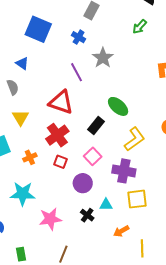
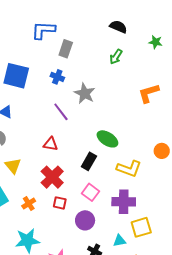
red triangle: (61, 102) -> (51, 144), size x0.6
yellow L-shape: (135, 139) -> (129, 169), turned 65
cyan triangle: (106, 205) -> (119, 241), moved

